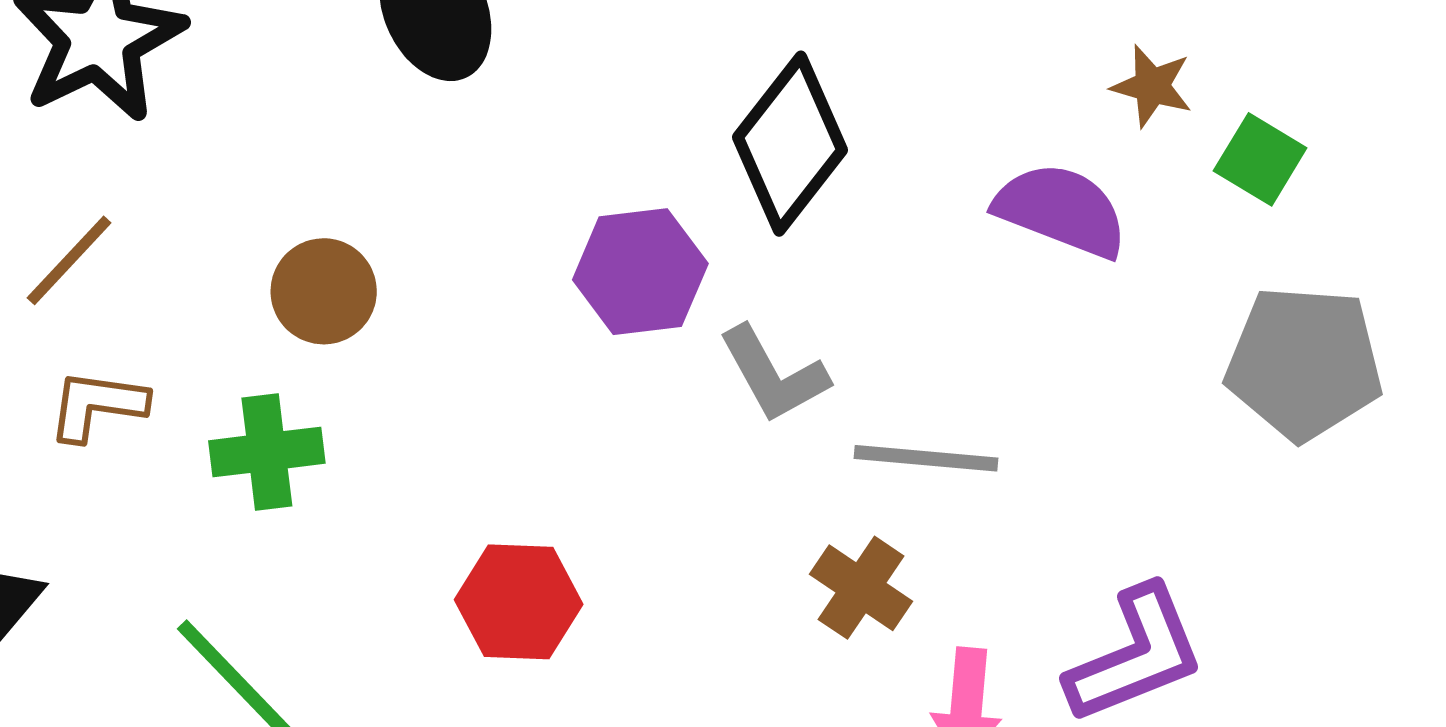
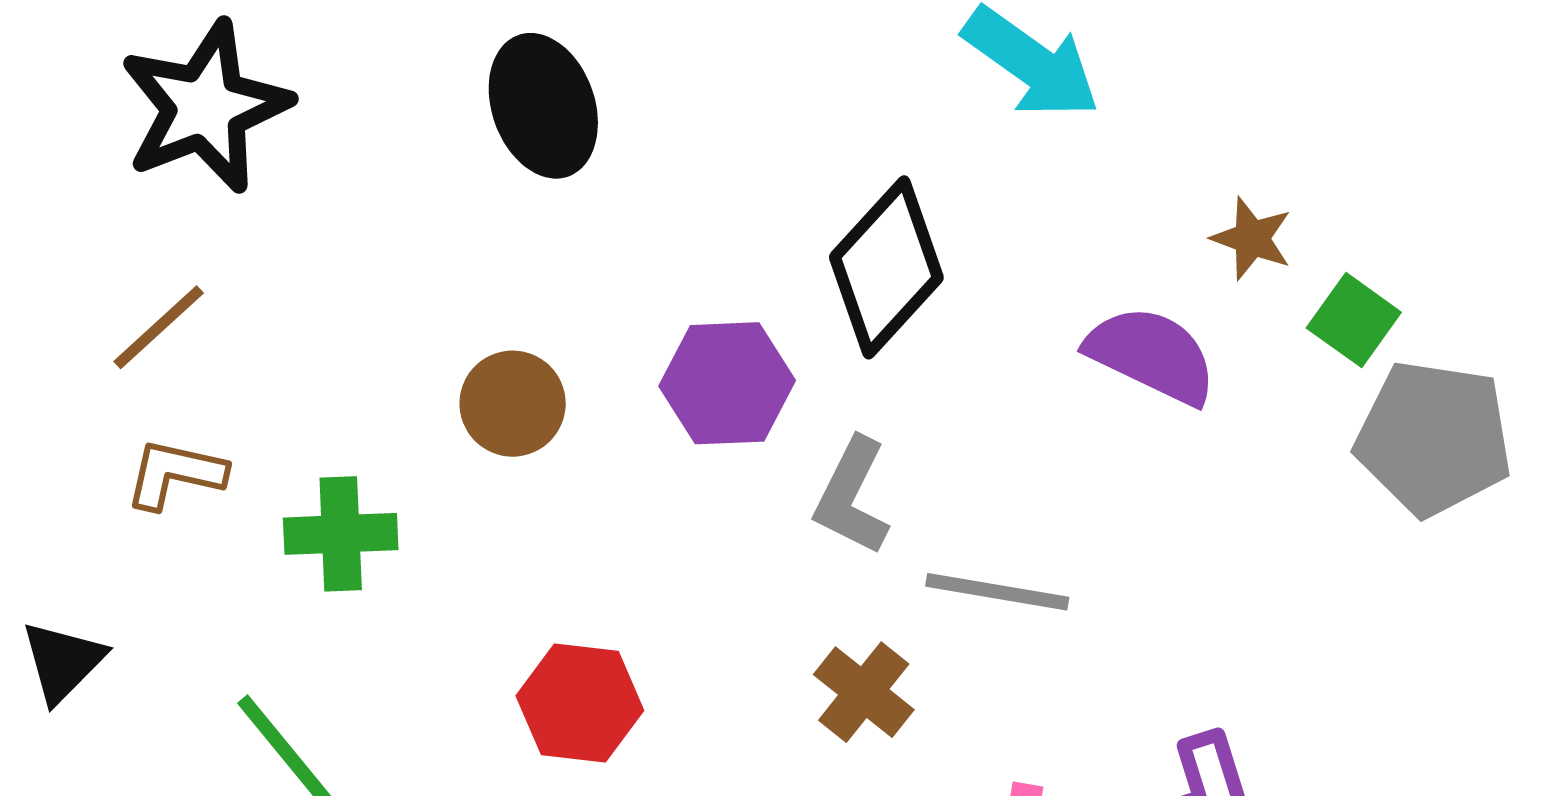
brown circle: (324, 291) -> (513, 404), moved
gray pentagon: (1304, 363) -> (1434, 438), moved
gray L-shape: (774, 375) -> (852, 496), turned 51
brown cross: (861, 588) -> (864, 692), moved

